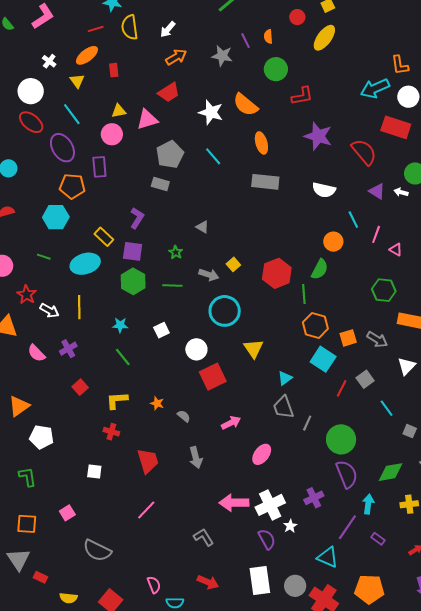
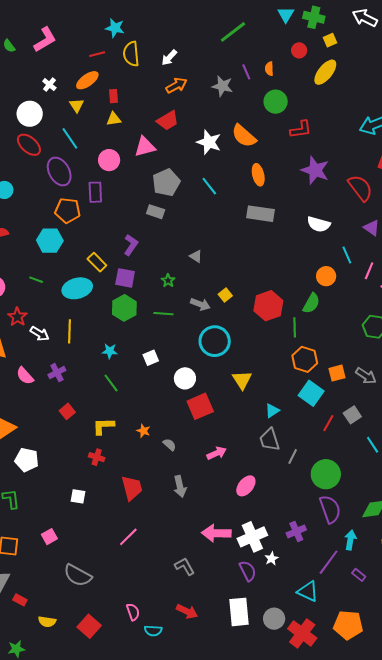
yellow triangle: (119, 111) -> (114, 119), moved

